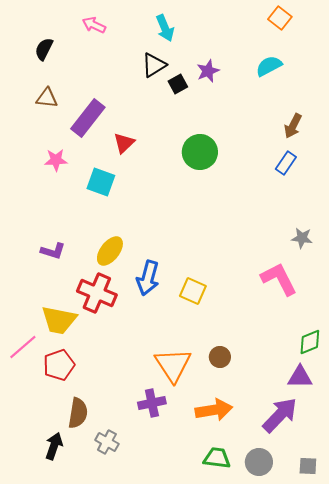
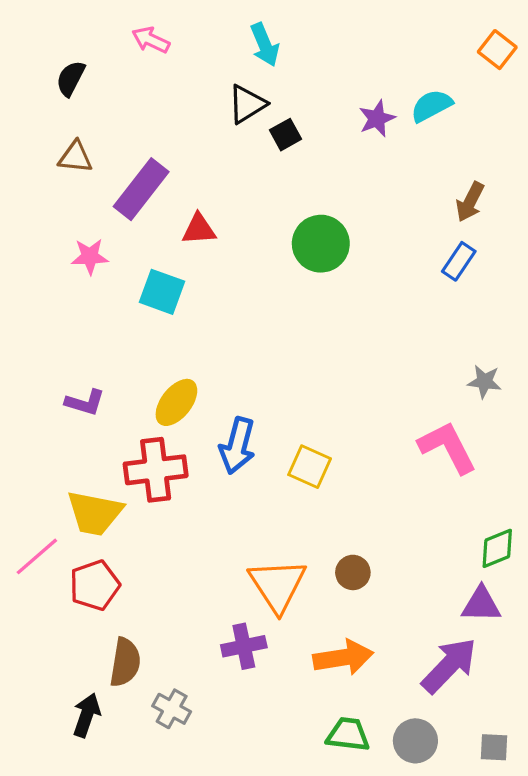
orange square: (280, 18) -> (497, 50), moved
purple star: (208, 71) -> (377, 119), moved
red triangle: (124, 143) -> (199, 229), turned 40
red cross: (97, 293) -> (156, 470), turned -30

